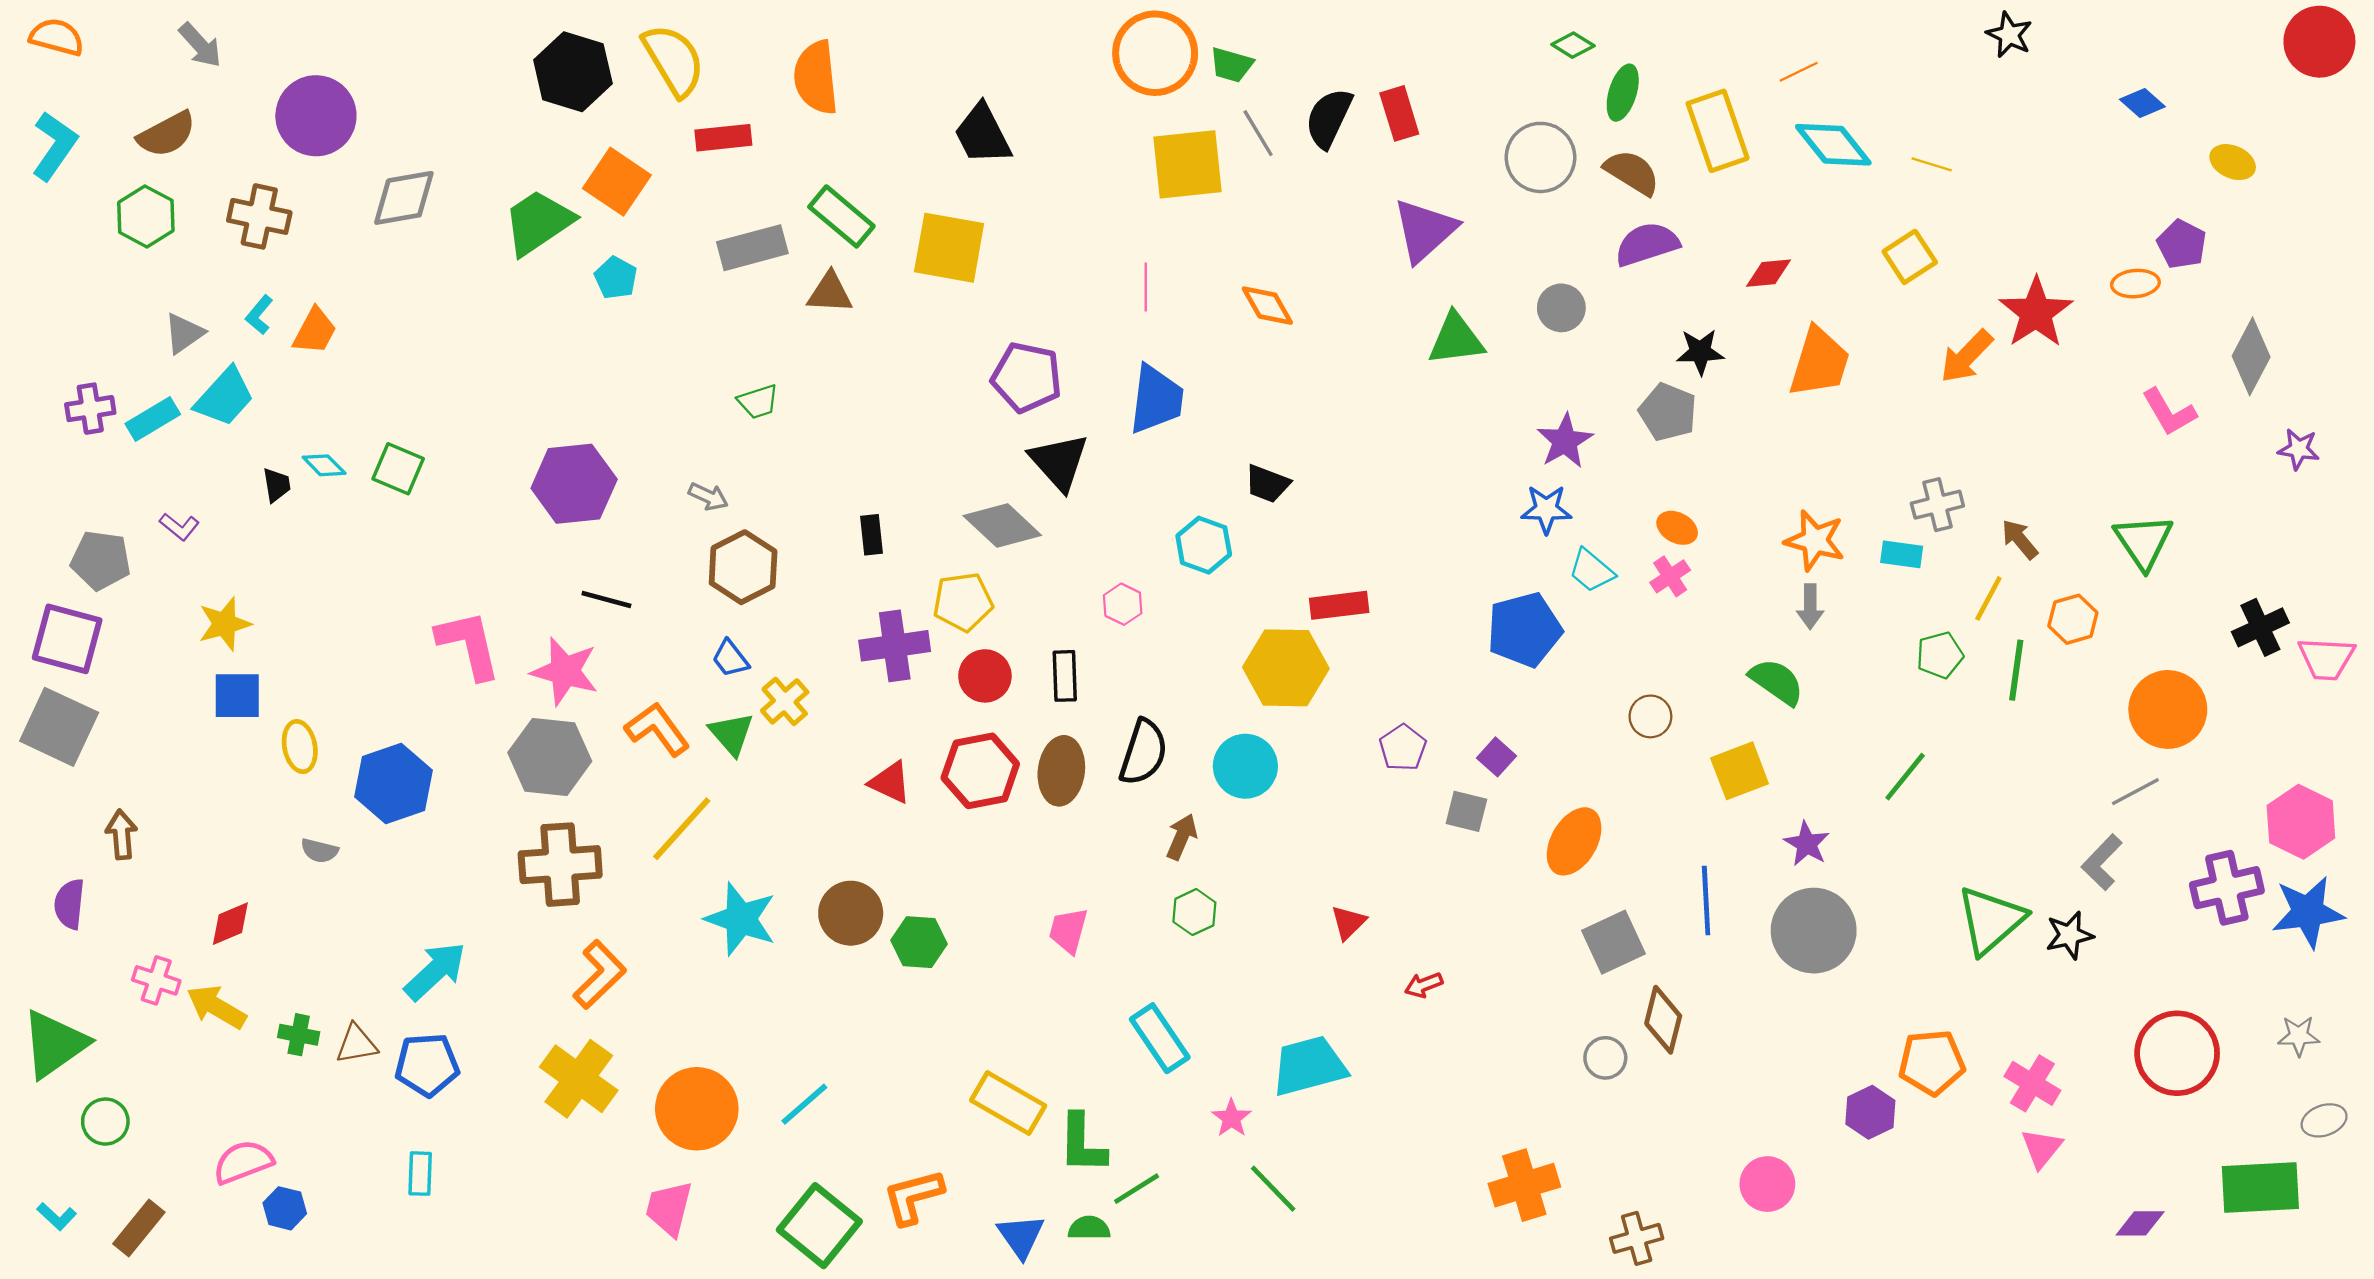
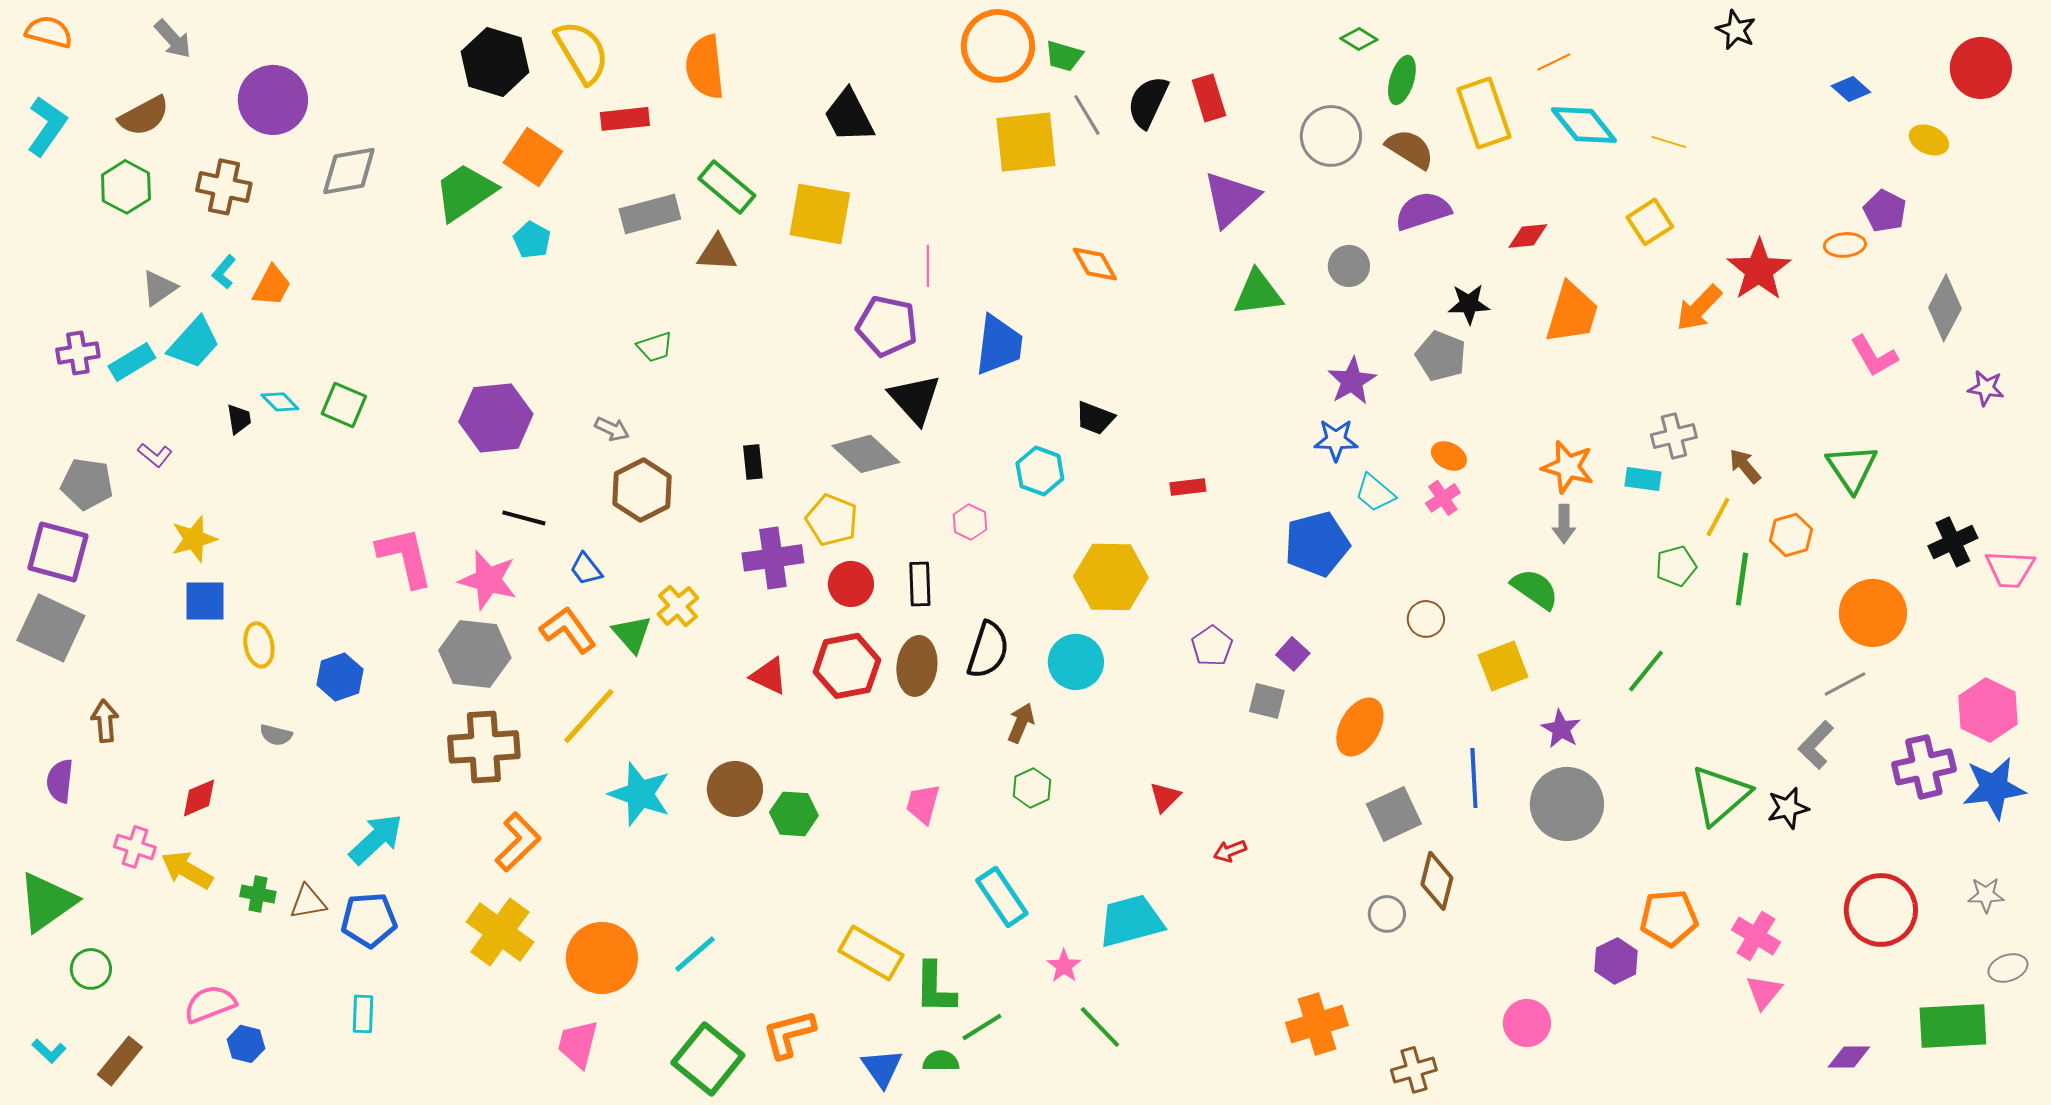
red circle: (2319, 42) -> (1981, 68), moved
pink line: (1146, 287) -> (928, 266), moved
yellow pentagon: (963, 602) -> (832, 520), turned 30
red rectangle: (1339, 605) -> (1188, 487), moved, size x0.7
blue trapezoid: (730, 659) -> (586, 569), moved
blue hexagon: (394, 784) -> (340, 677), size x0.7

